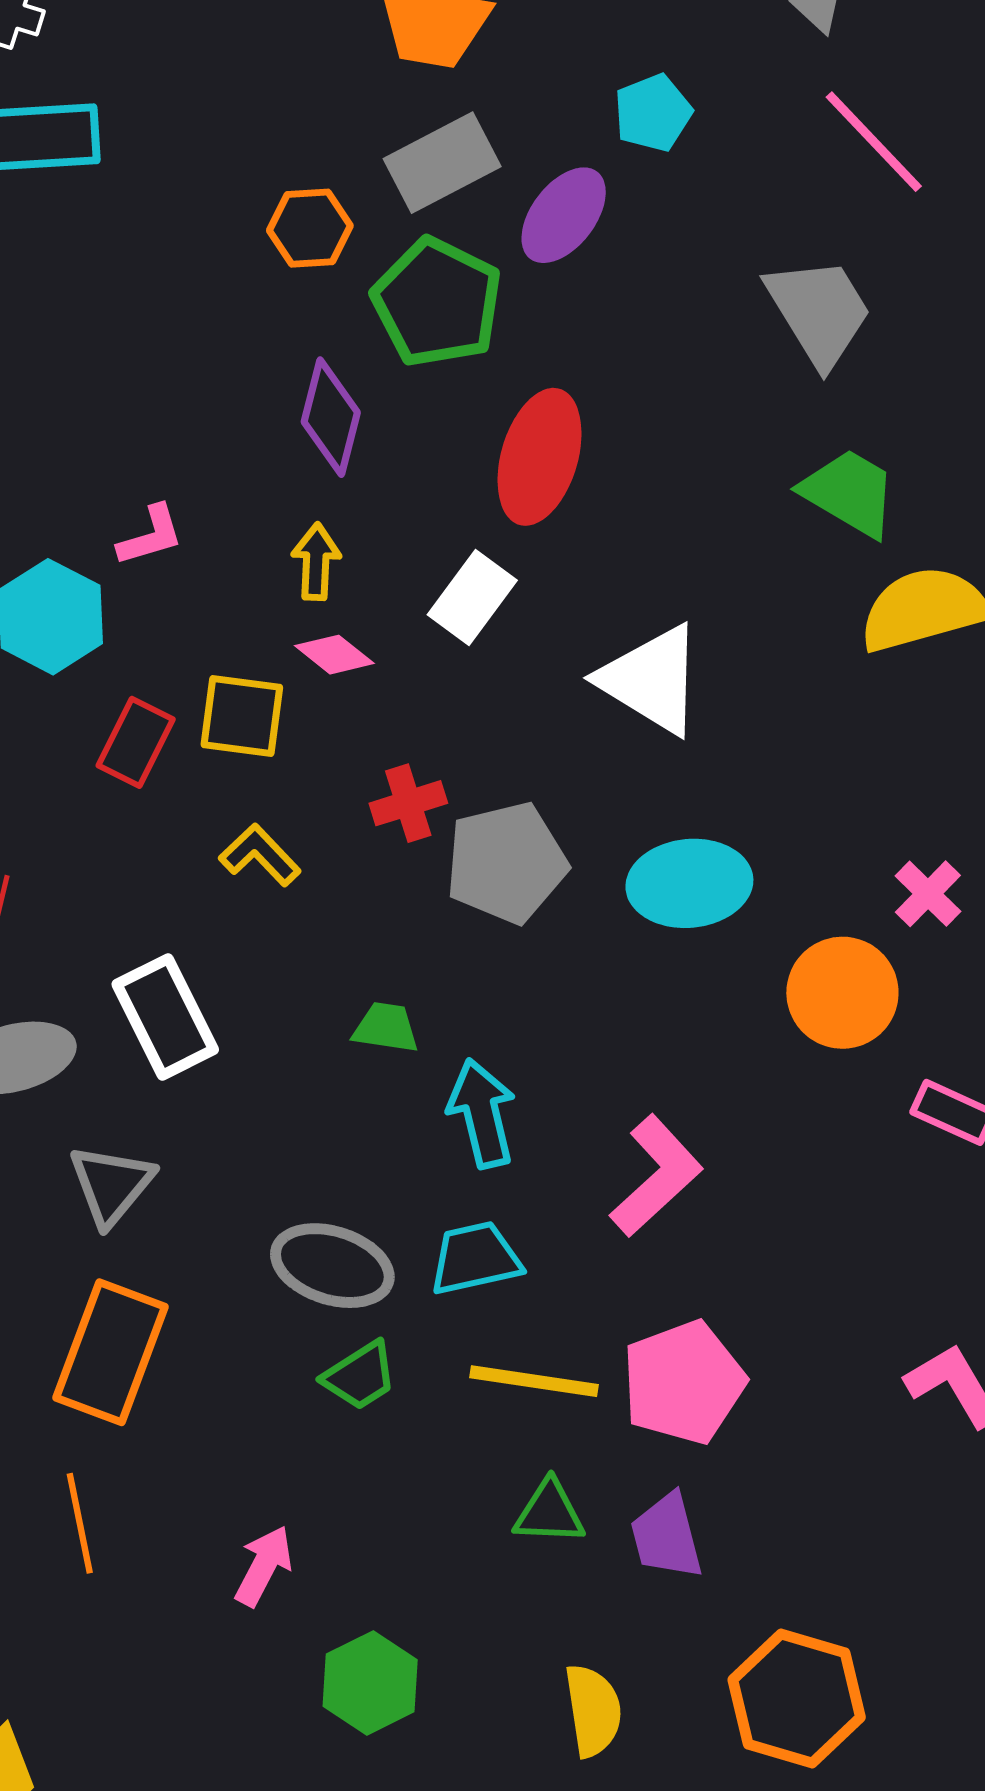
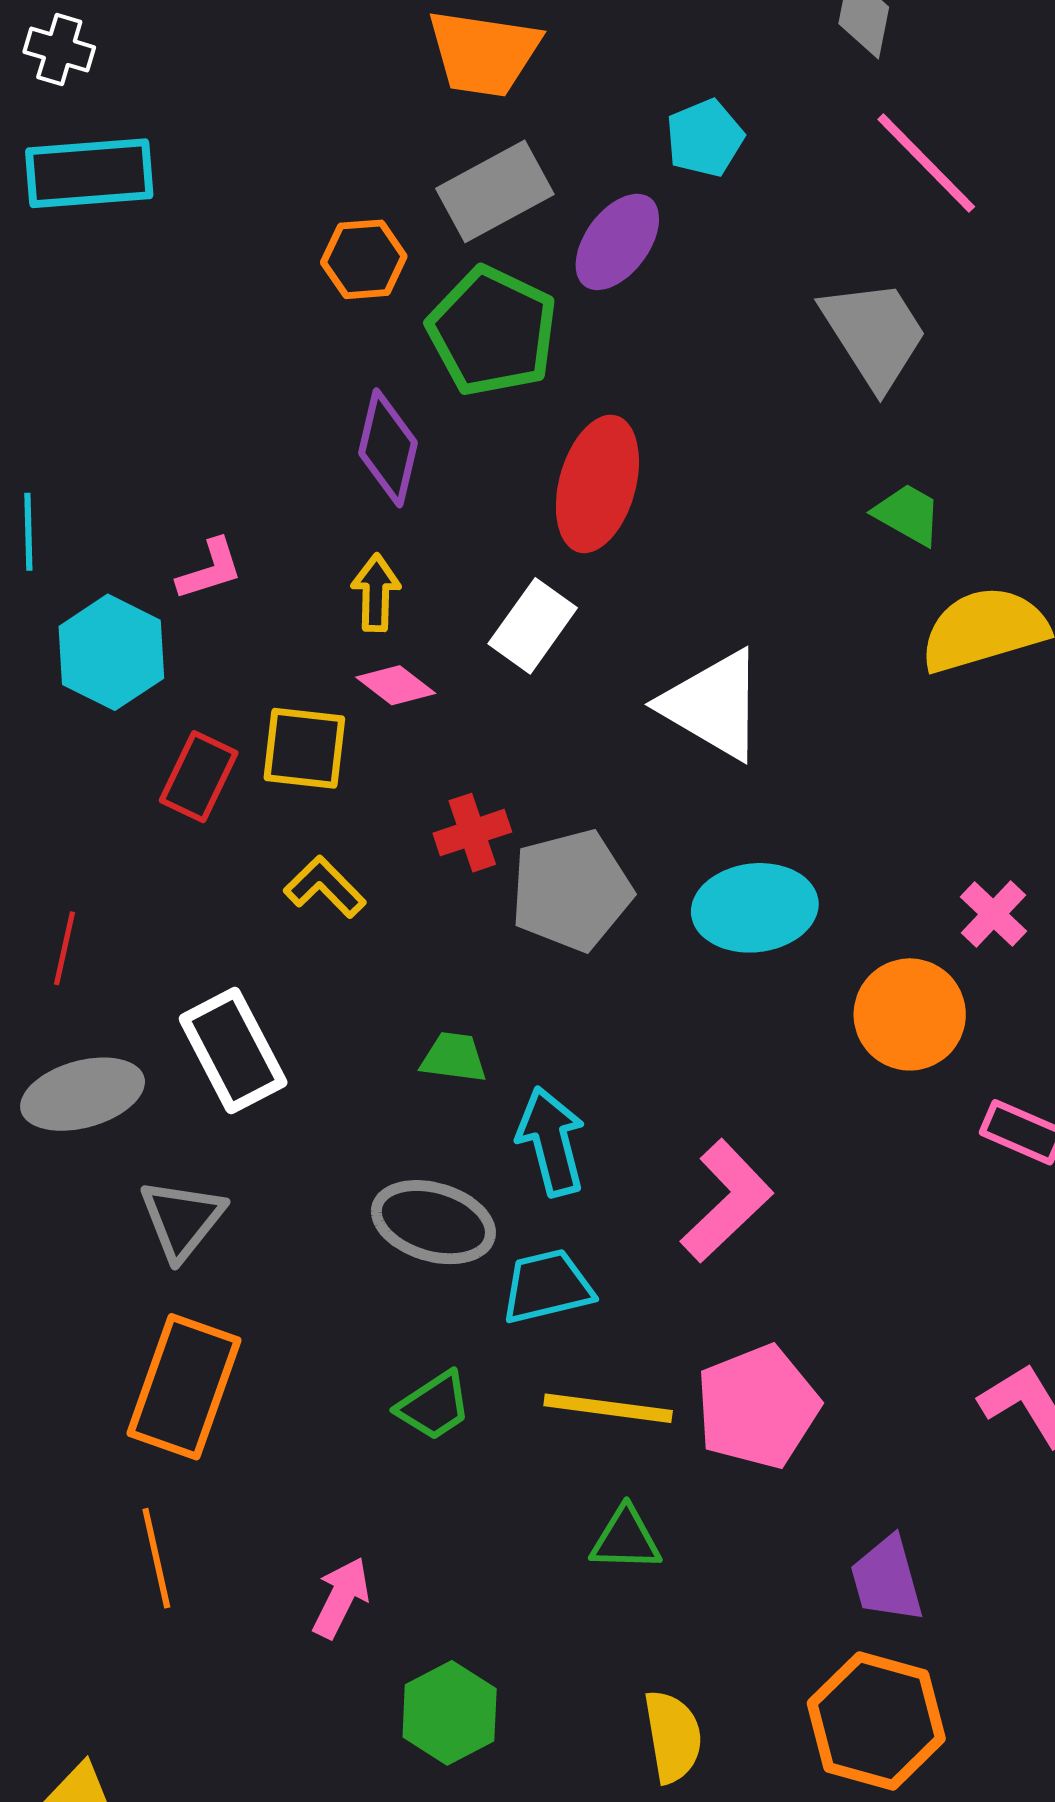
green trapezoid: (849, 493) -> (908, 514), size x0.7
gray ellipse: (332, 1266) -> (433, 1222), moved
purple trapezoid: (667, 1536) -> (887, 1579), moved

